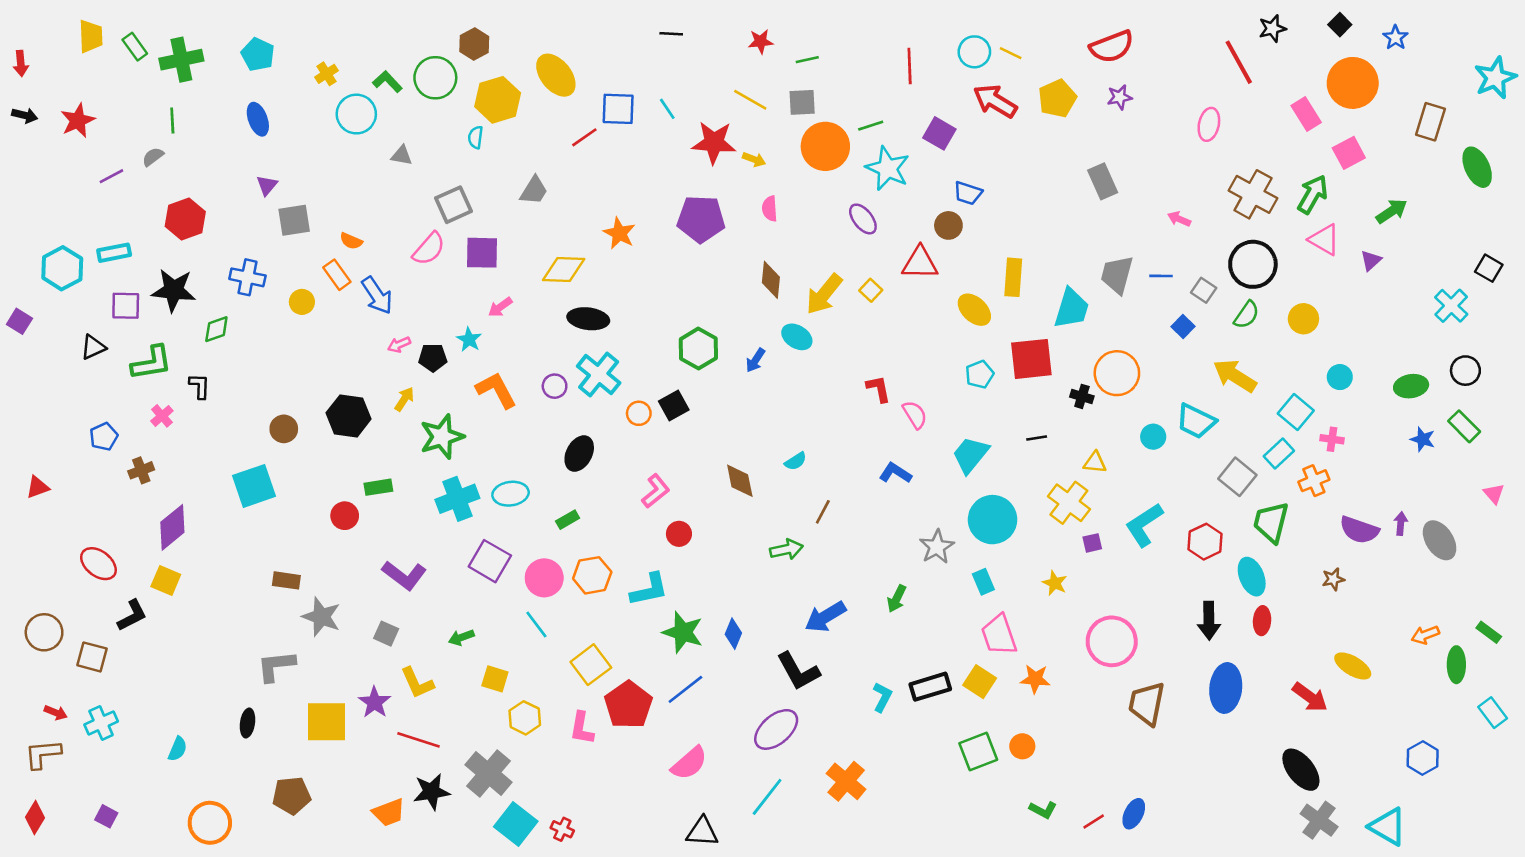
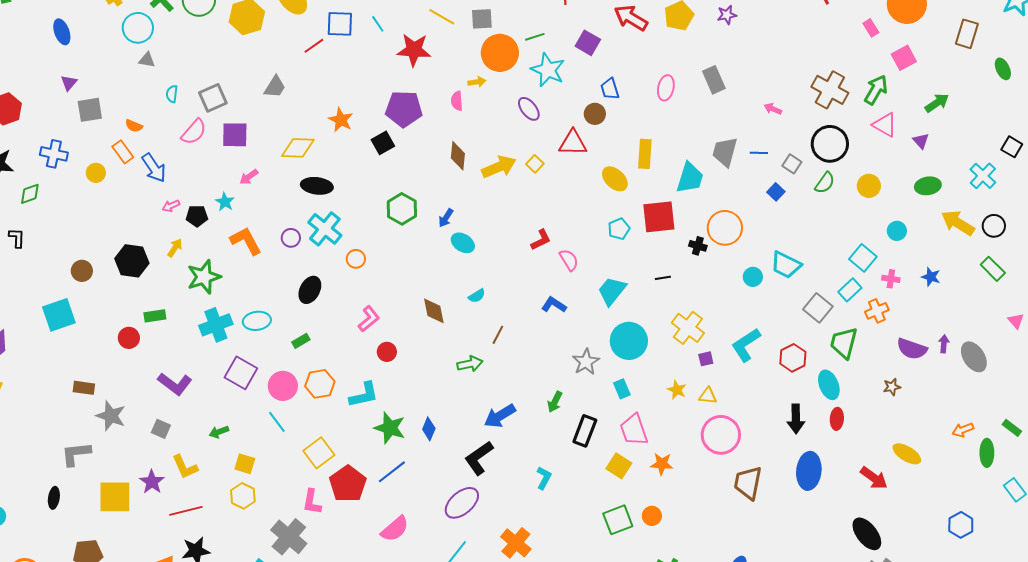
pink rectangle: (1306, 114) -> (871, 28), size x0.7
pink ellipse: (1209, 124) -> (666, 88), moved
cyan semicircle: (476, 137) -> (172, 94), moved
gray triangle: (402, 155) -> (147, 60), moved
yellow arrow: (754, 159) -> (477, 82), moved, turned -30
green ellipse: (1477, 167) -> (1003, 69), size x0.7
blue trapezoid: (968, 193) -> (610, 89), turned 55
purple triangle: (1371, 260) -> (921, 141), turned -30
yellow arrow: (824, 294) -> (499, 167), turned -152
cyan ellipse: (797, 337) -> (463, 243), moved
yellow arrow: (1235, 376) -> (958, 223), moved
green ellipse: (1411, 386) -> (928, 186), moved
red L-shape: (878, 389) -> (541, 240), turned 75
black square: (674, 406) -> (383, 143), moved
blue star: (1423, 439) -> (931, 277), moved
yellow triangle: (1095, 463) -> (708, 396), moved
black L-shape: (798, 671) -> (479, 458), turned 84
black rectangle: (930, 687) -> (585, 431), moved, turned -52
yellow hexagon: (525, 718) -> (243, 496), moved
red line: (419, 740) -> (186, 511), turned -32
gray cross: (488, 774) -> (289, 537), moved

